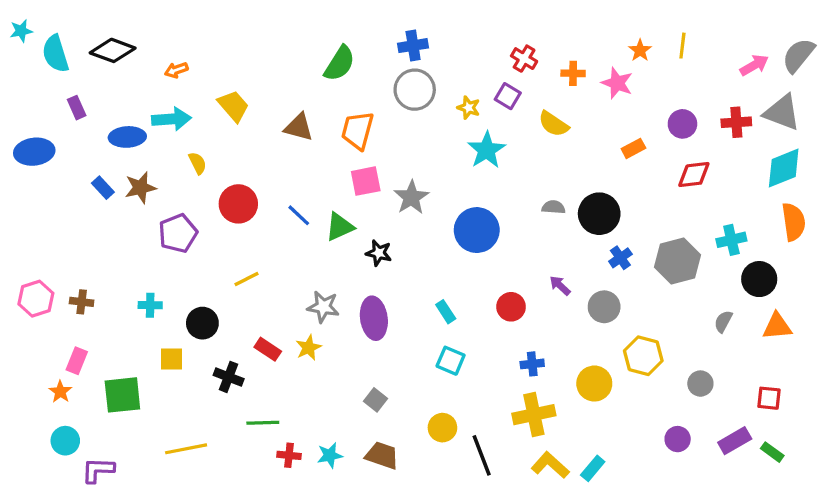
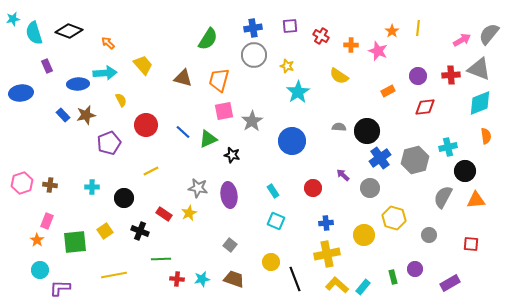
orange arrow: (176, 70) -> (108, 43), turned 64
purple square: (508, 96) -> (290, 26), moved, turned -35
orange semicircle: (793, 222) -> (486, 136), size x0.7
blue cross: (620, 258) -> (380, 158), size x1.5
gray semicircle: (723, 321) -> (443, 197), size x1.6
yellow square: (171, 359) -> (105, 231), moved, turned -35
purple rectangle: (735, 441) -> (450, 283), moved
green rectangle: (772, 452) -> (393, 277), moved, turned 40

